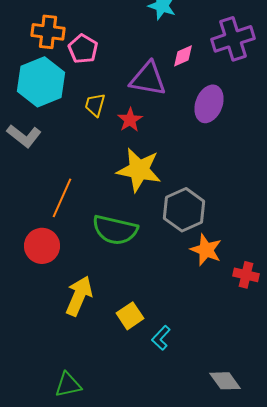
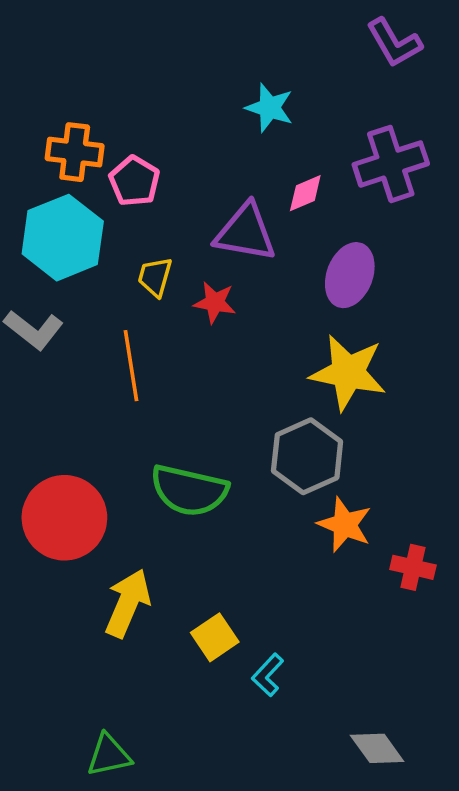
red star: (130, 120) -> (215, 302), turned -30
yellow star: (139, 170) -> (348, 373), moved
orange line: (62, 198) -> (131, 366), moved, turned -33
red circle: (42, 246) -> (64, 518), size x1.4

